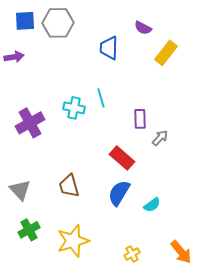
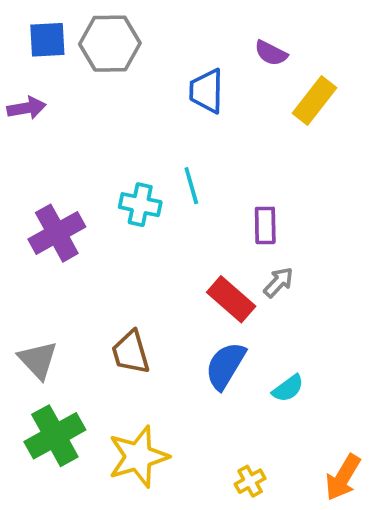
gray arrow: (160, 138) -> (278, 282), moved
green cross: (29, 230) -> (55, 436), size x1.4
orange arrow: (181, 252) -> (343, 477), turned 70

